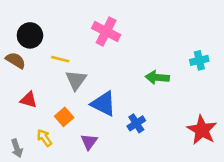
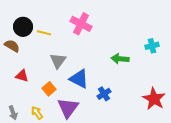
yellow line: (60, 59) -> (44, 33), moved
yellow arrow: (44, 138) -> (37, 113), moved
purple triangle: (89, 142) -> (68, 108), size x1.6

